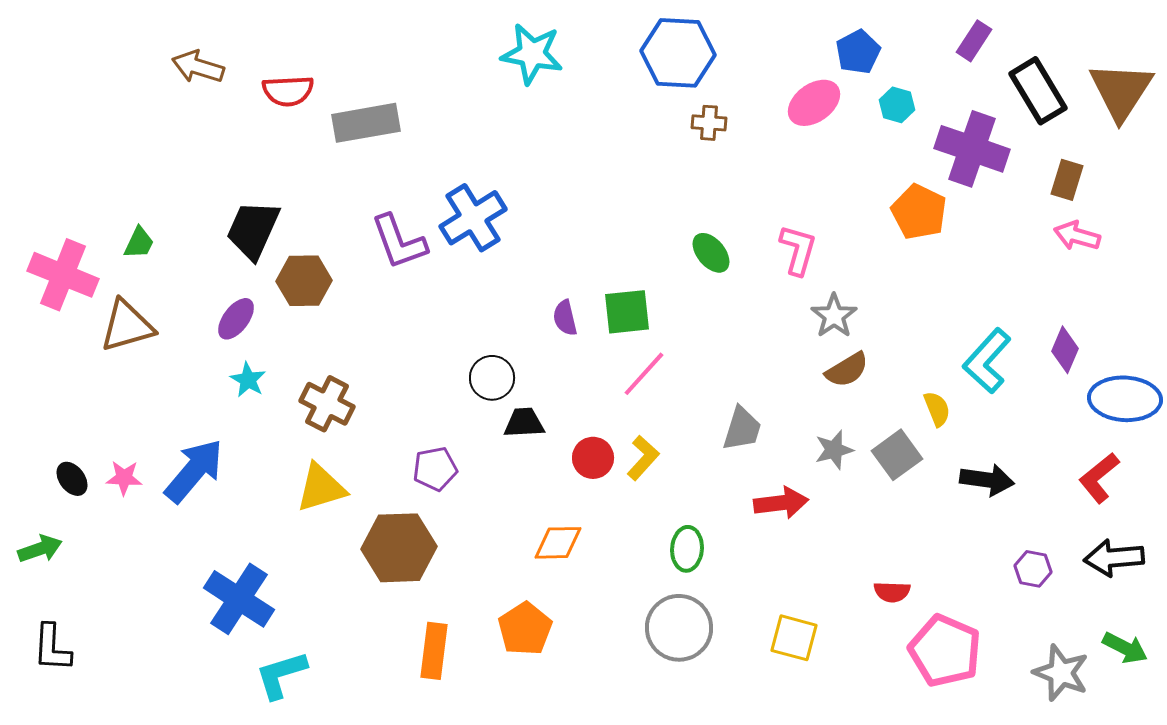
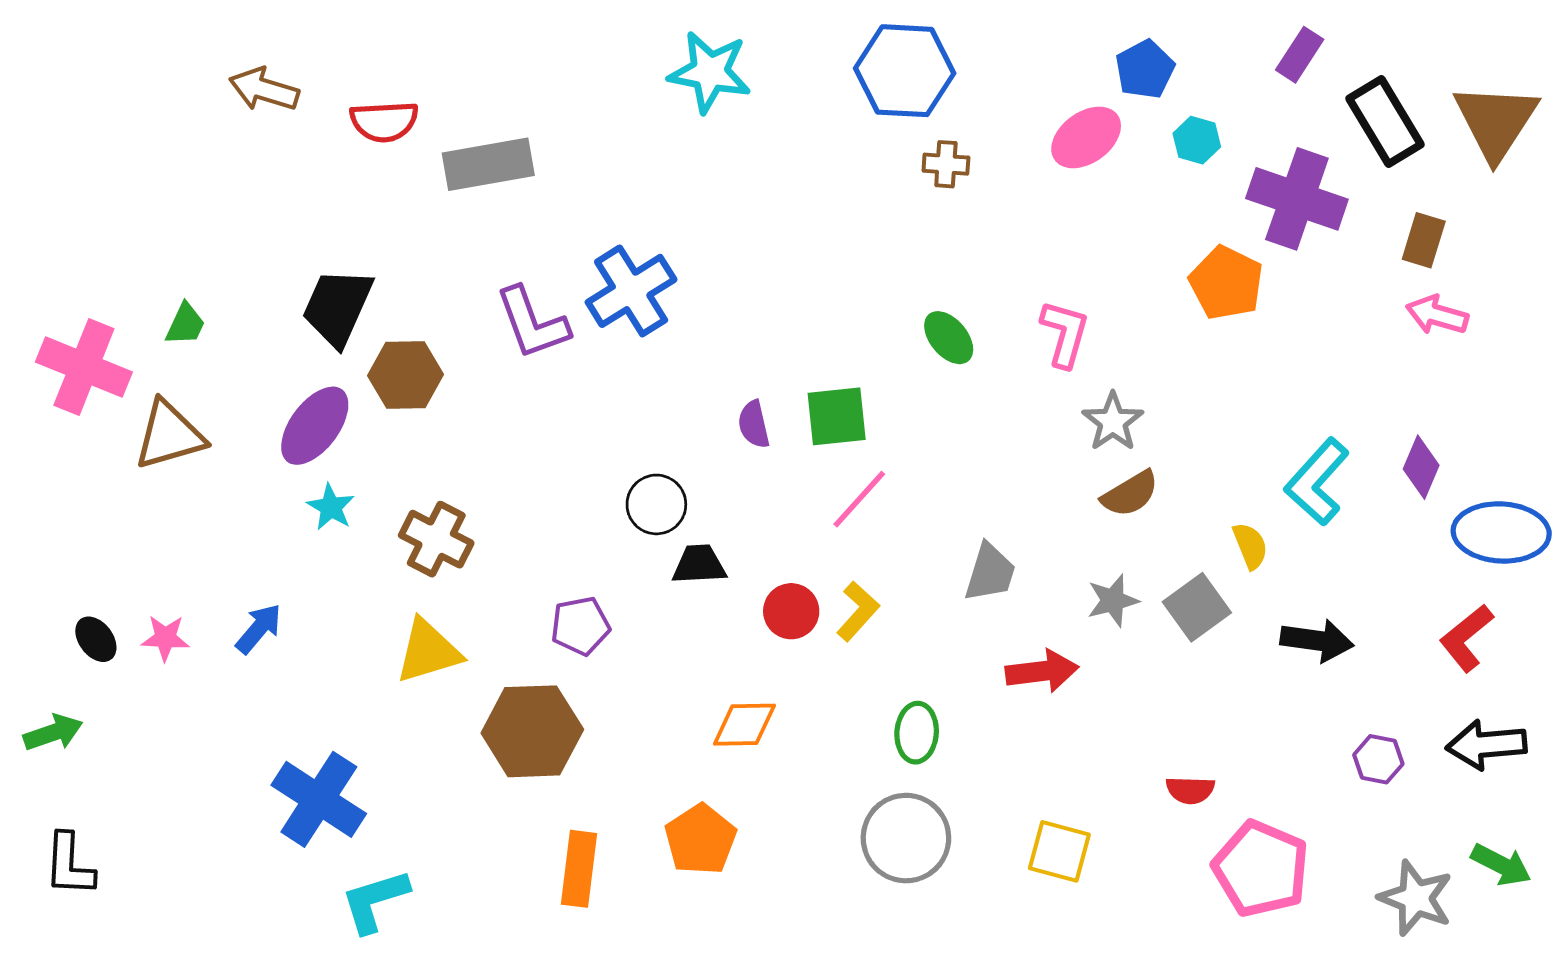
purple ellipse: (236, 319) -> (315, 426), size x1.4
blue arrow: (194, 471) -> (259, 629), size x0.6

